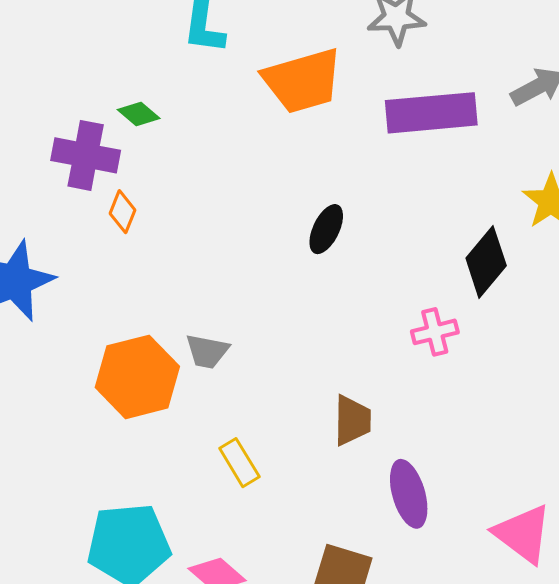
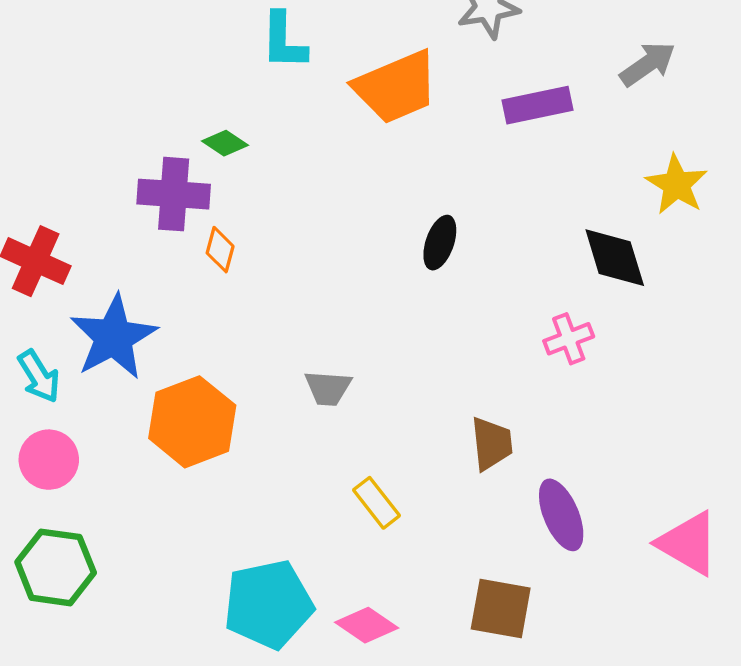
purple rectangle: (431, 113) -> (537, 105), size x0.7
black diamond: (486, 262) -> (615, 258), turned -50
orange hexagon: (137, 377) -> (192, 422), moved

